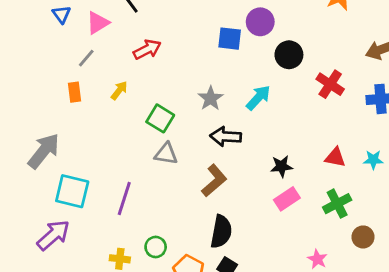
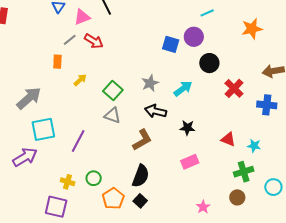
red arrow: (147, 49) -> (94, 41), moved, turned 48
yellow arrow: (119, 90) -> (80, 80), moved
black star: (281, 166) -> (187, 128), moved
cyan square: (72, 191) -> (43, 129), turned -35
green cross: (337, 204) -> (244, 172), moved

